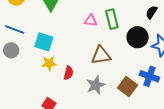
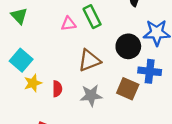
black circle: (138, 37) -> (128, 46), moved
cyan square: (44, 42) -> (21, 60), turned 36
gray star: (96, 85) -> (91, 95), turned 30

